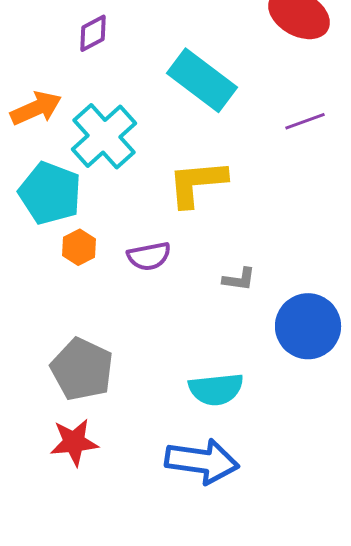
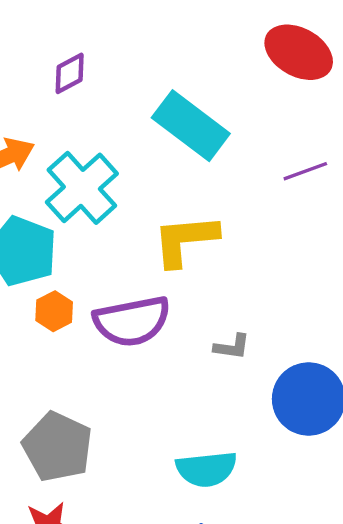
purple semicircle: (149, 256) -> (132, 321), size x1.6

